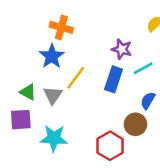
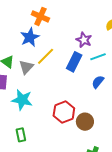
brown circle: (135, 124) -> (85, 122), moved

